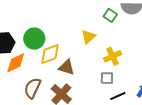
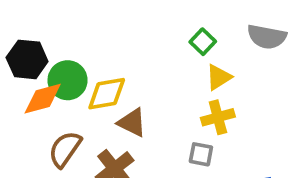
green square: (110, 15) -> (203, 42), moved
yellow triangle: (88, 37) -> (219, 77), moved
green circle: (34, 39) -> (68, 80), moved

